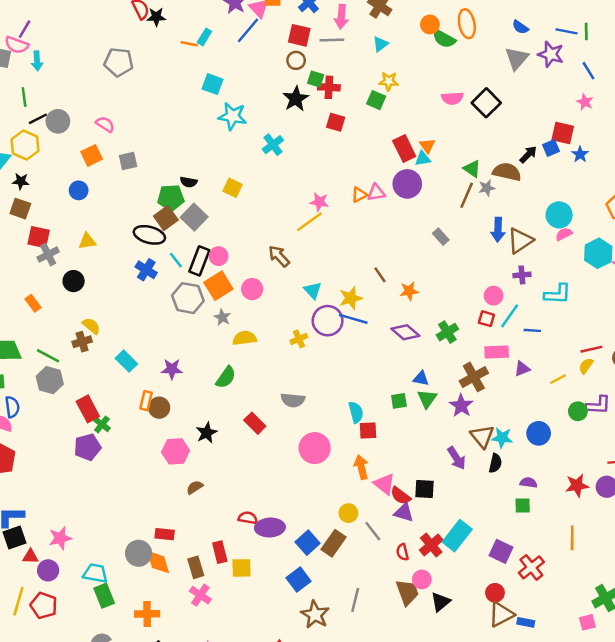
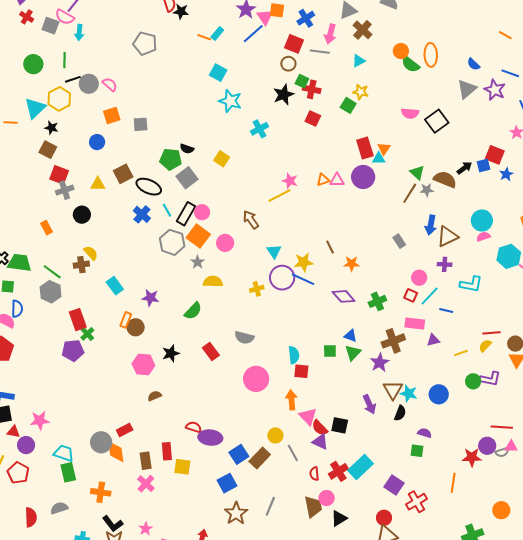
pink semicircle: (105, 124) -> (110, 84), moved
brown square: (166, 218) -> (123, 174), moved
gray rectangle: (441, 237) -> (399, 241), moved
orange square: (218, 286) -> (198, 236), turned -30
red star: (577, 485) -> (472, 457), moved
red rectangle: (165, 534) -> (125, 430), turned -42

